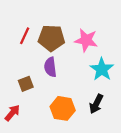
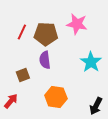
pink star: (86, 40) -> (77, 24), moved
black arrow: (96, 104) -> (96, 106), moved

